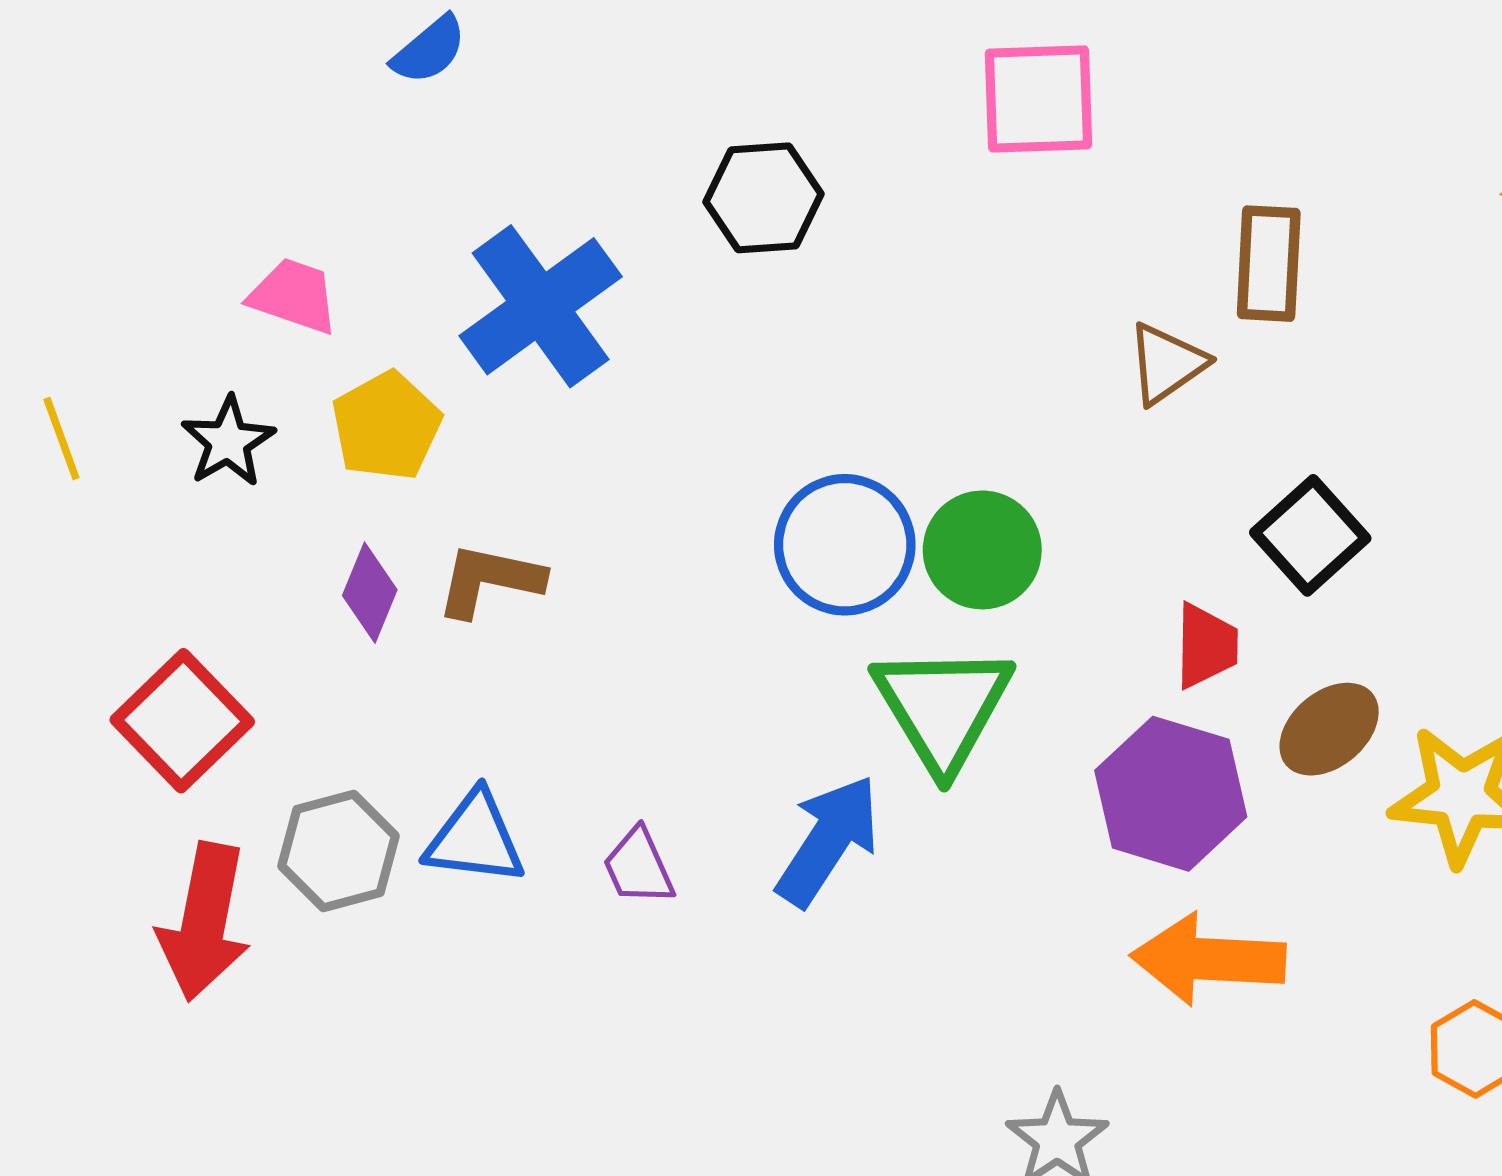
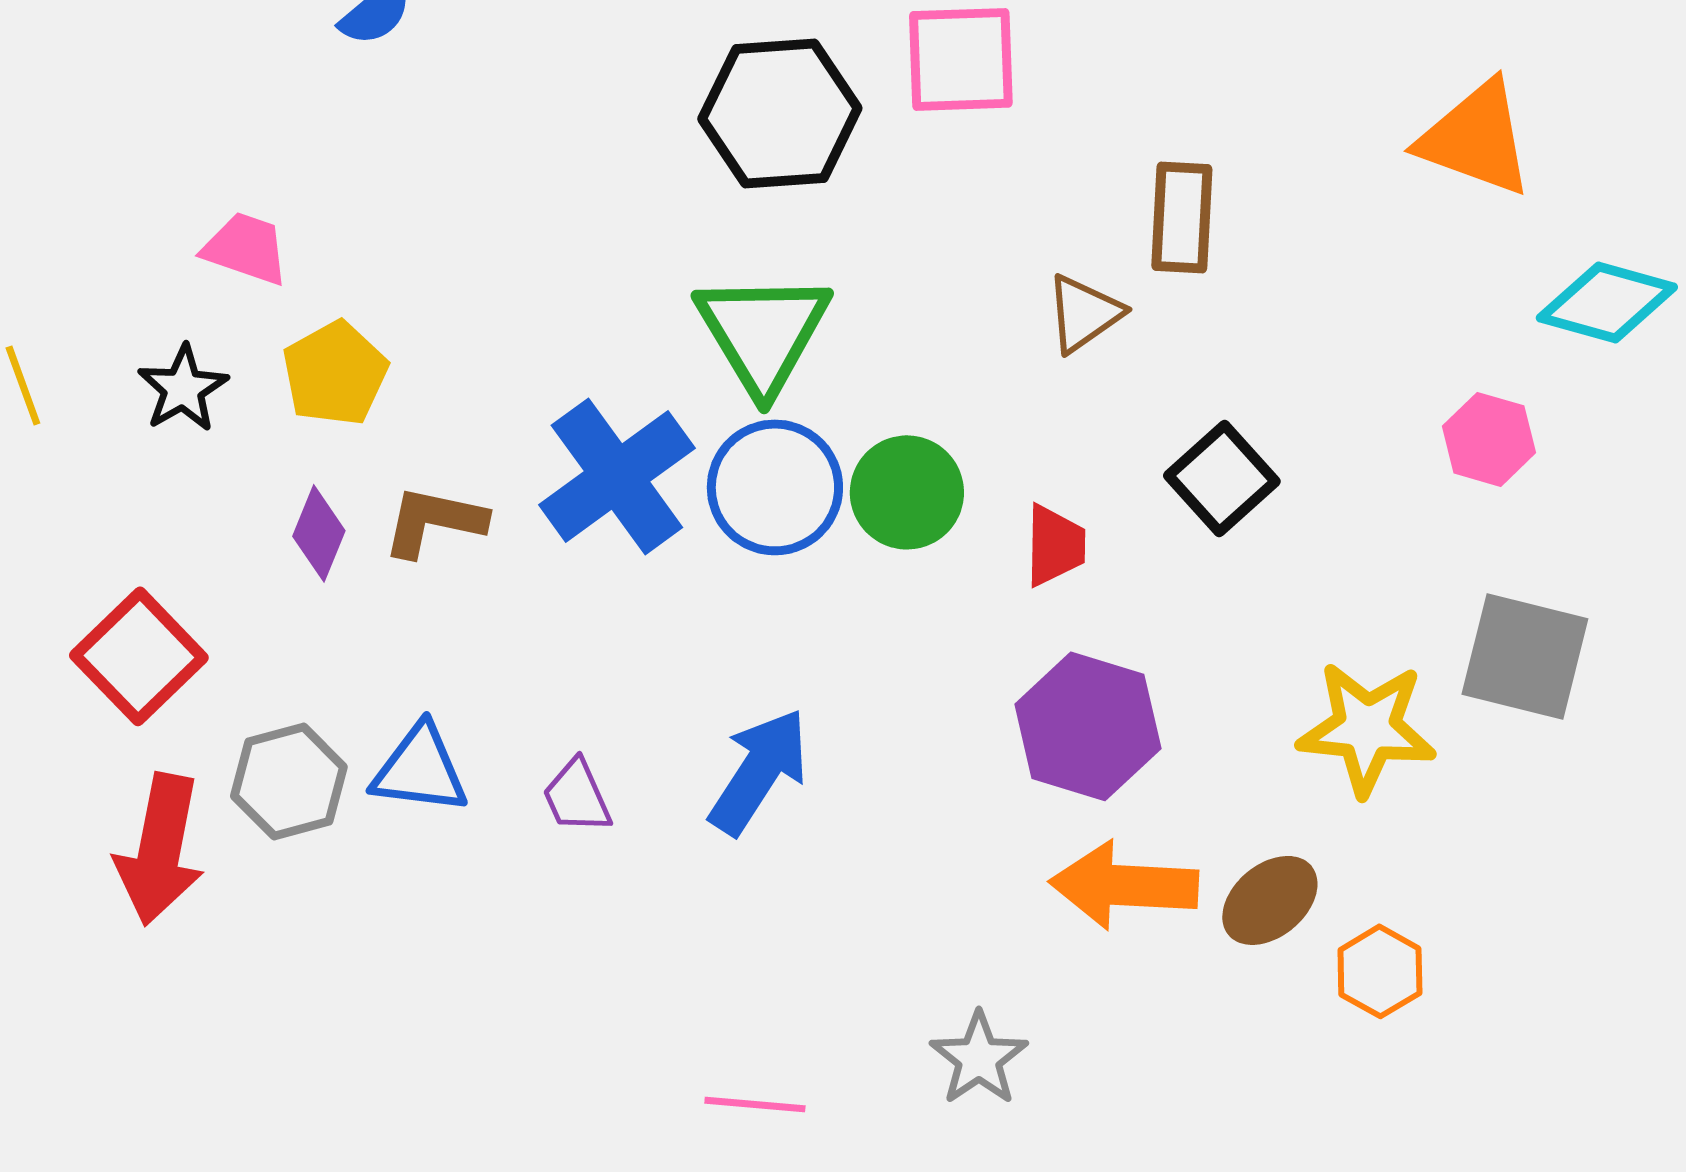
black hexagon: (763, 198) -> (780, 113), moved, size x1.4
blue cross: (541, 306) -> (617, 476), moved
red trapezoid: (1206, 646) -> (1055, 545), moved
green triangle: (943, 707) -> (763, 332), moved
brown ellipse: (1329, 729) -> (1270, 900), moved

